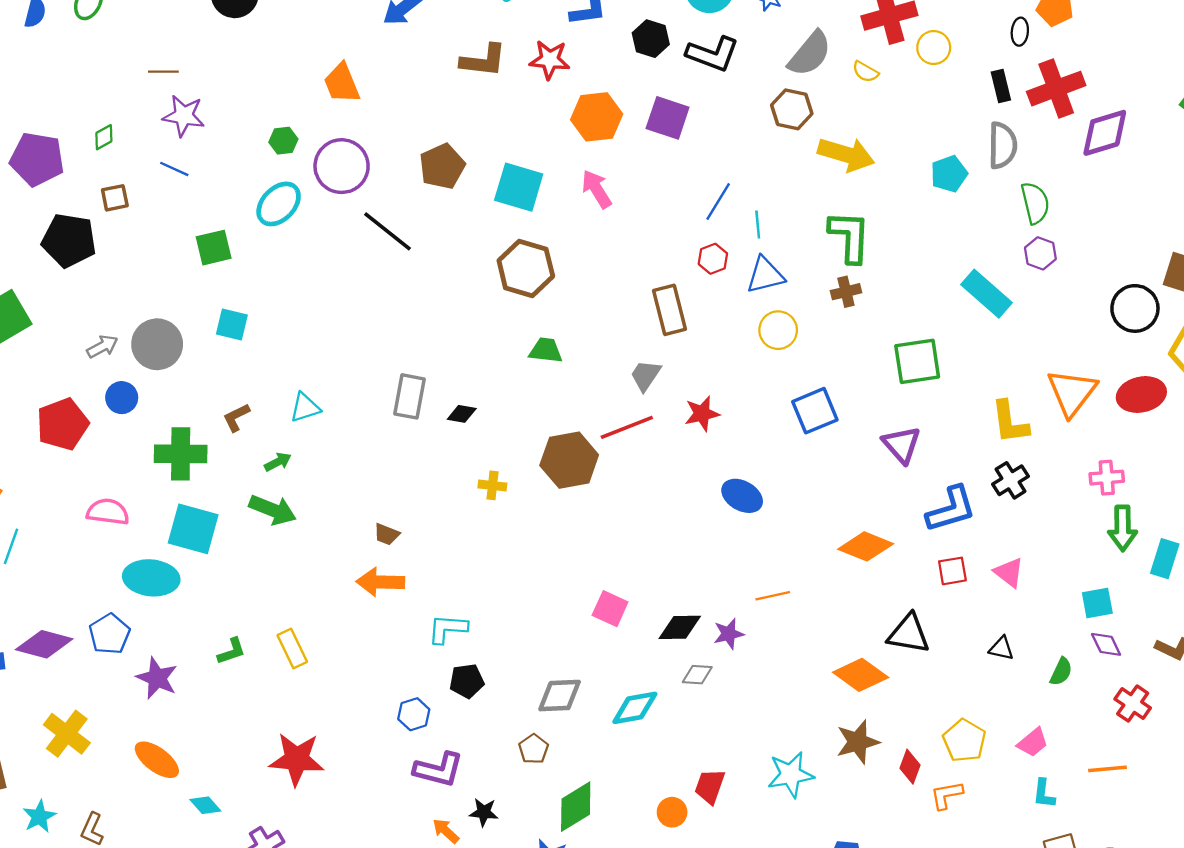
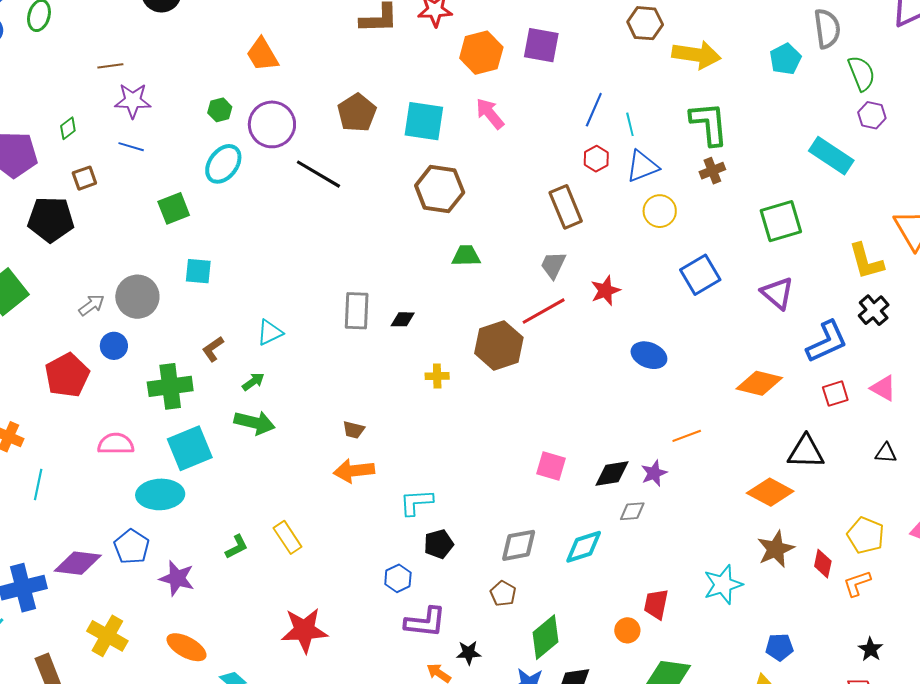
cyan square: (193, 529) -> (190, 448), turned -30

